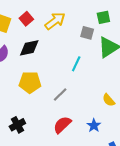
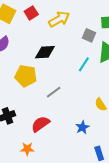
black diamond: (29, 48) -> (45, 52), moved
cyan line: (76, 64) -> (84, 64), moved
red semicircle: (62, 125) -> (40, 124), moved

